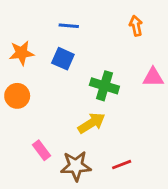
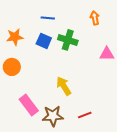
green cross: (104, 86) -> (68, 40), moved
yellow arrow: (92, 123) -> (64, 86), turned -90
pink rectangle: (41, 150) -> (29, 105), size x1.5

